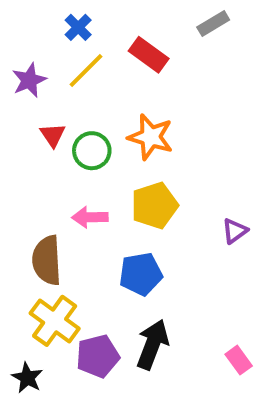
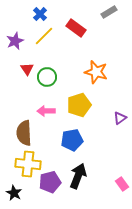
orange star: (151, 137) -> (96, 72), moved
yellow cross: (55, 321) -> (28, 164), turned -30

